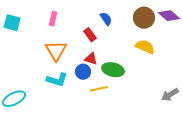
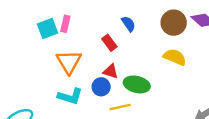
cyan square: (12, 23) -> (48, 29), moved, turned -36

